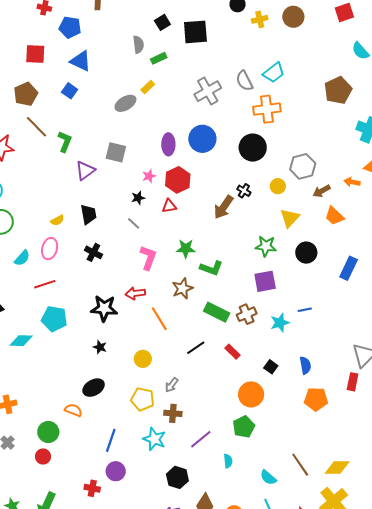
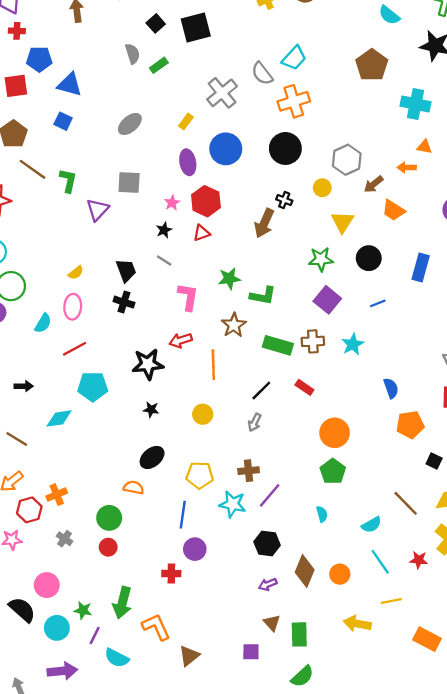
blue pentagon: (70, 27) -> (39, 59), moved
yellow rectangle: (148, 87) -> (186, 121), moved
black trapezoid: (88, 214) -> (126, 270), moved
purple square: (265, 281) -> (327, 300), turned -30
blue line: (305, 310) -> (378, 303), moved
brown cross: (247, 314) -> (313, 341), turned 30
orange line: (159, 319) -> (213, 365), turned 40
black square: (271, 367) -> (434, 461), moved
gray arrow: (172, 385) -> (255, 422), moved
yellow pentagon: (142, 399) -> (200, 475), moved
purple line: (201, 439) -> (270, 495), moved
cyan semicircle: (268, 477) -> (371, 525), turned -60

